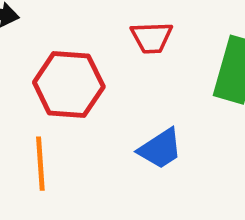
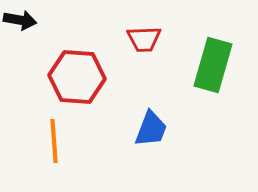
blue trapezoid: (160, 149) -> (151, 129), turned -36

